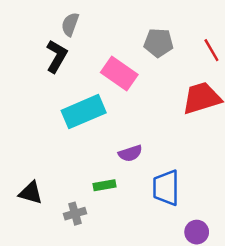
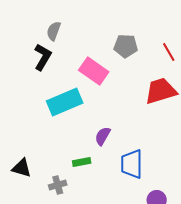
purple semicircle: (130, 153) -> (103, 136), turned 138

